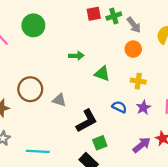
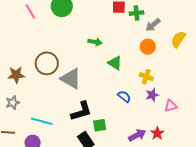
gray arrow: (134, 25) -> (153, 25), turned 77
gray triangle: (59, 100) -> (71, 79), size x1.6
purple star: (143, 108) -> (152, 95), moved
black L-shape: (87, 121) -> (81, 111), moved

